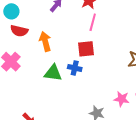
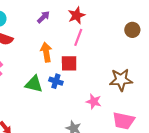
orange arrow: (45, 42) -> (46, 52), moved
pink star: (122, 99) -> (94, 102), moved

